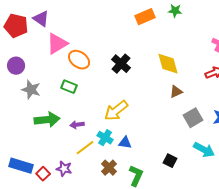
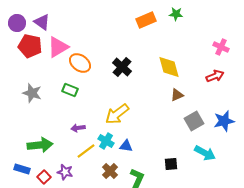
red pentagon: (16, 26) -> (30, 46), moved
purple circle: (16, 66) -> (17, 23), moved
green arrow: (47, 120) -> (40, 145), moved
black square: (170, 161) -> (171, 164), turned -32
blue rectangle: (21, 166) -> (22, 169), size x0.7

